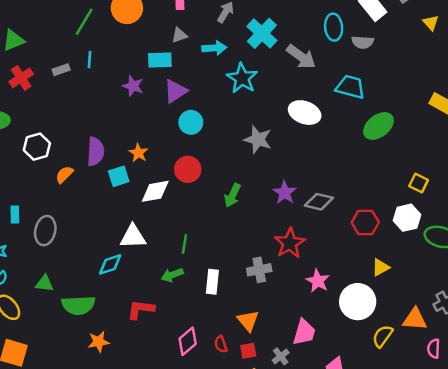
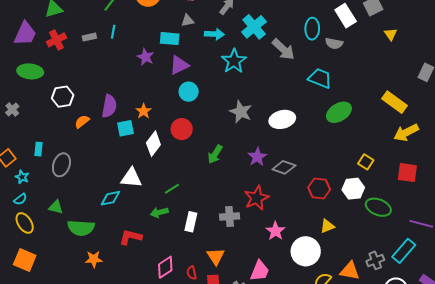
white ellipse: (305, 113) -> (282, 119), moved, turned -40
white diamond: (155, 191) -> (153, 144), turned -50
green line: (184, 244) -> (172, 189), turned 42

